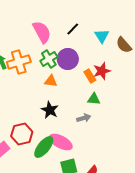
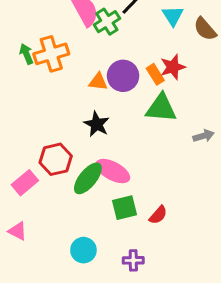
green cross: (49, 59) -> (107, 22), moved
purple circle: (68, 59) -> (123, 76), moved
green triangle: (94, 99) -> (161, 108), size x1.6
gray arrow: (84, 118) -> (204, 136), moved

